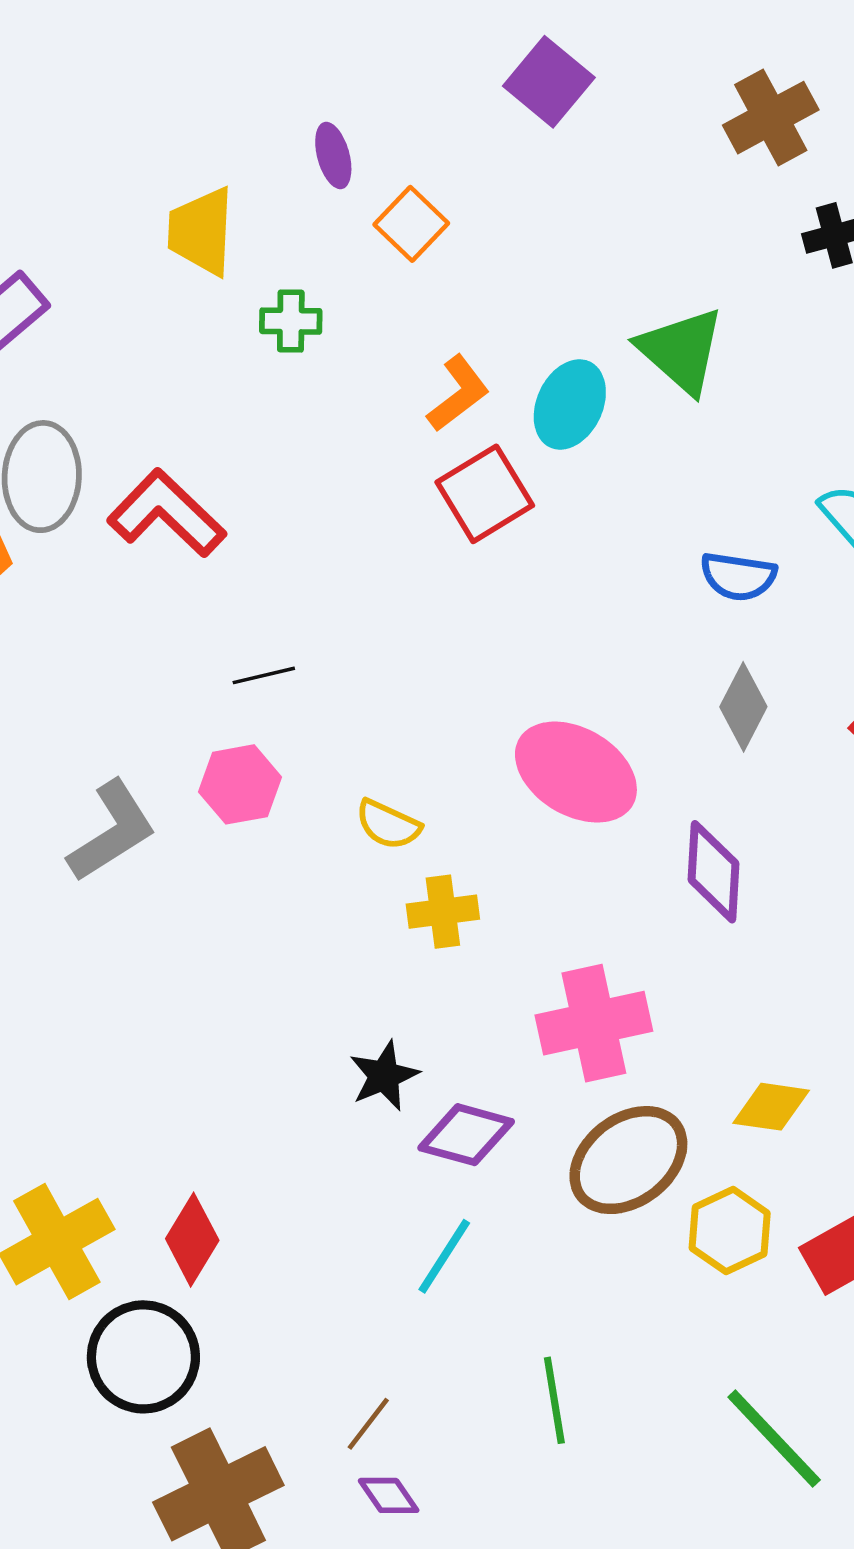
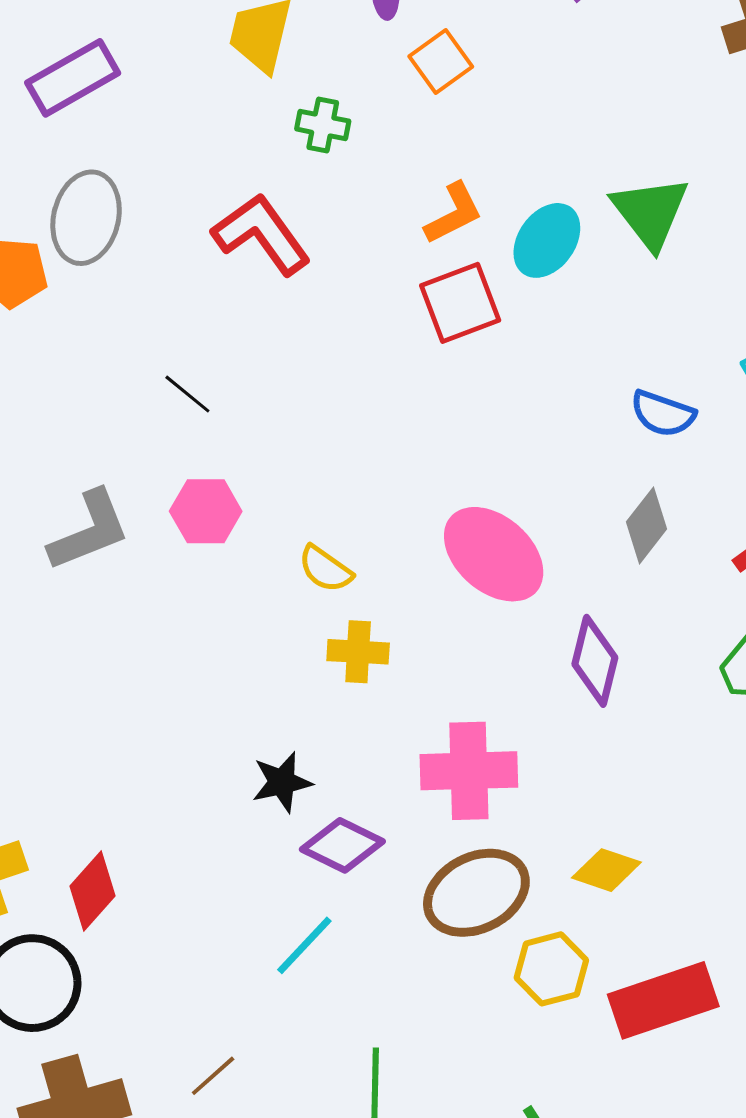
red L-shape: (167, 513) -> (261, 234), moved
black line: (264, 675) -> (187, 394), moved, turned 42

